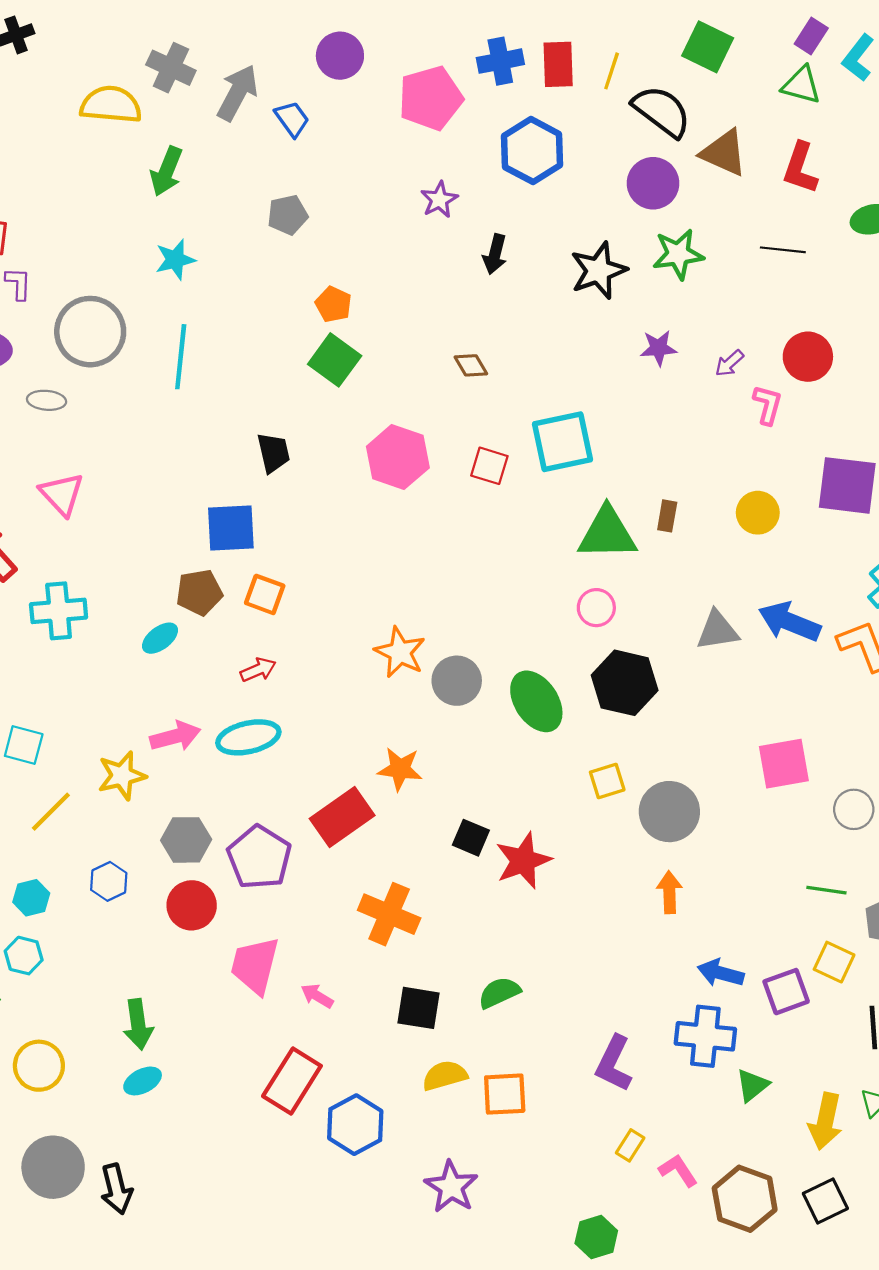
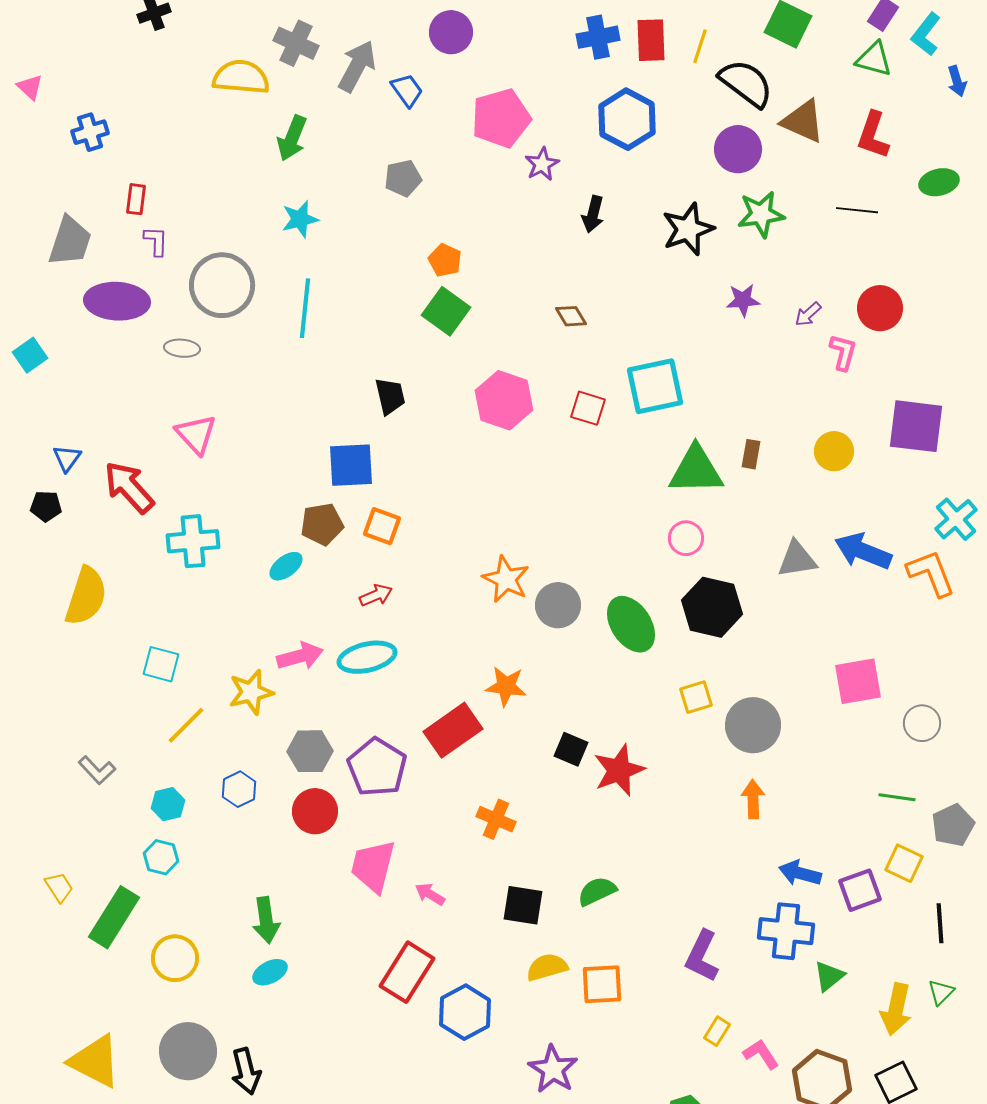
pink pentagon: (431, 98) -> (501, 118), moved
orange cross: (389, 914) -> (496, 819), size x0.7

